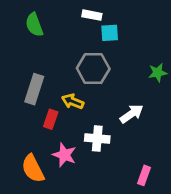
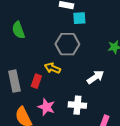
green semicircle: (34, 25) -> (18, 30), moved
gray rectangle: (34, 89) -> (14, 81), moved, turned -30
white cross: (97, 138) -> (77, 105), moved

